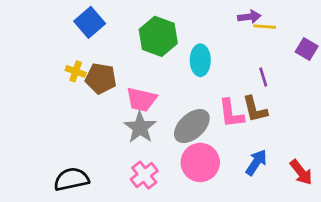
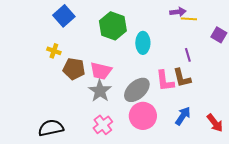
brown pentagon: (101, 78) -> (74, 69), moved

